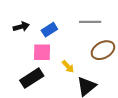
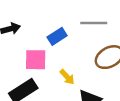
blue rectangle: (49, 30) -> (57, 36), moved

